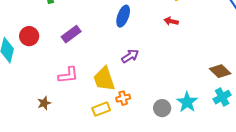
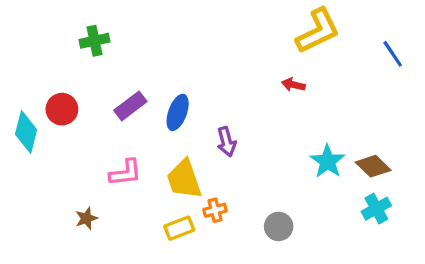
blue ellipse: (123, 16) -> (178, 112), moved
purple arrow: (130, 56) -> (226, 142), turned 108
cyan star: (187, 102) -> (327, 161), moved

